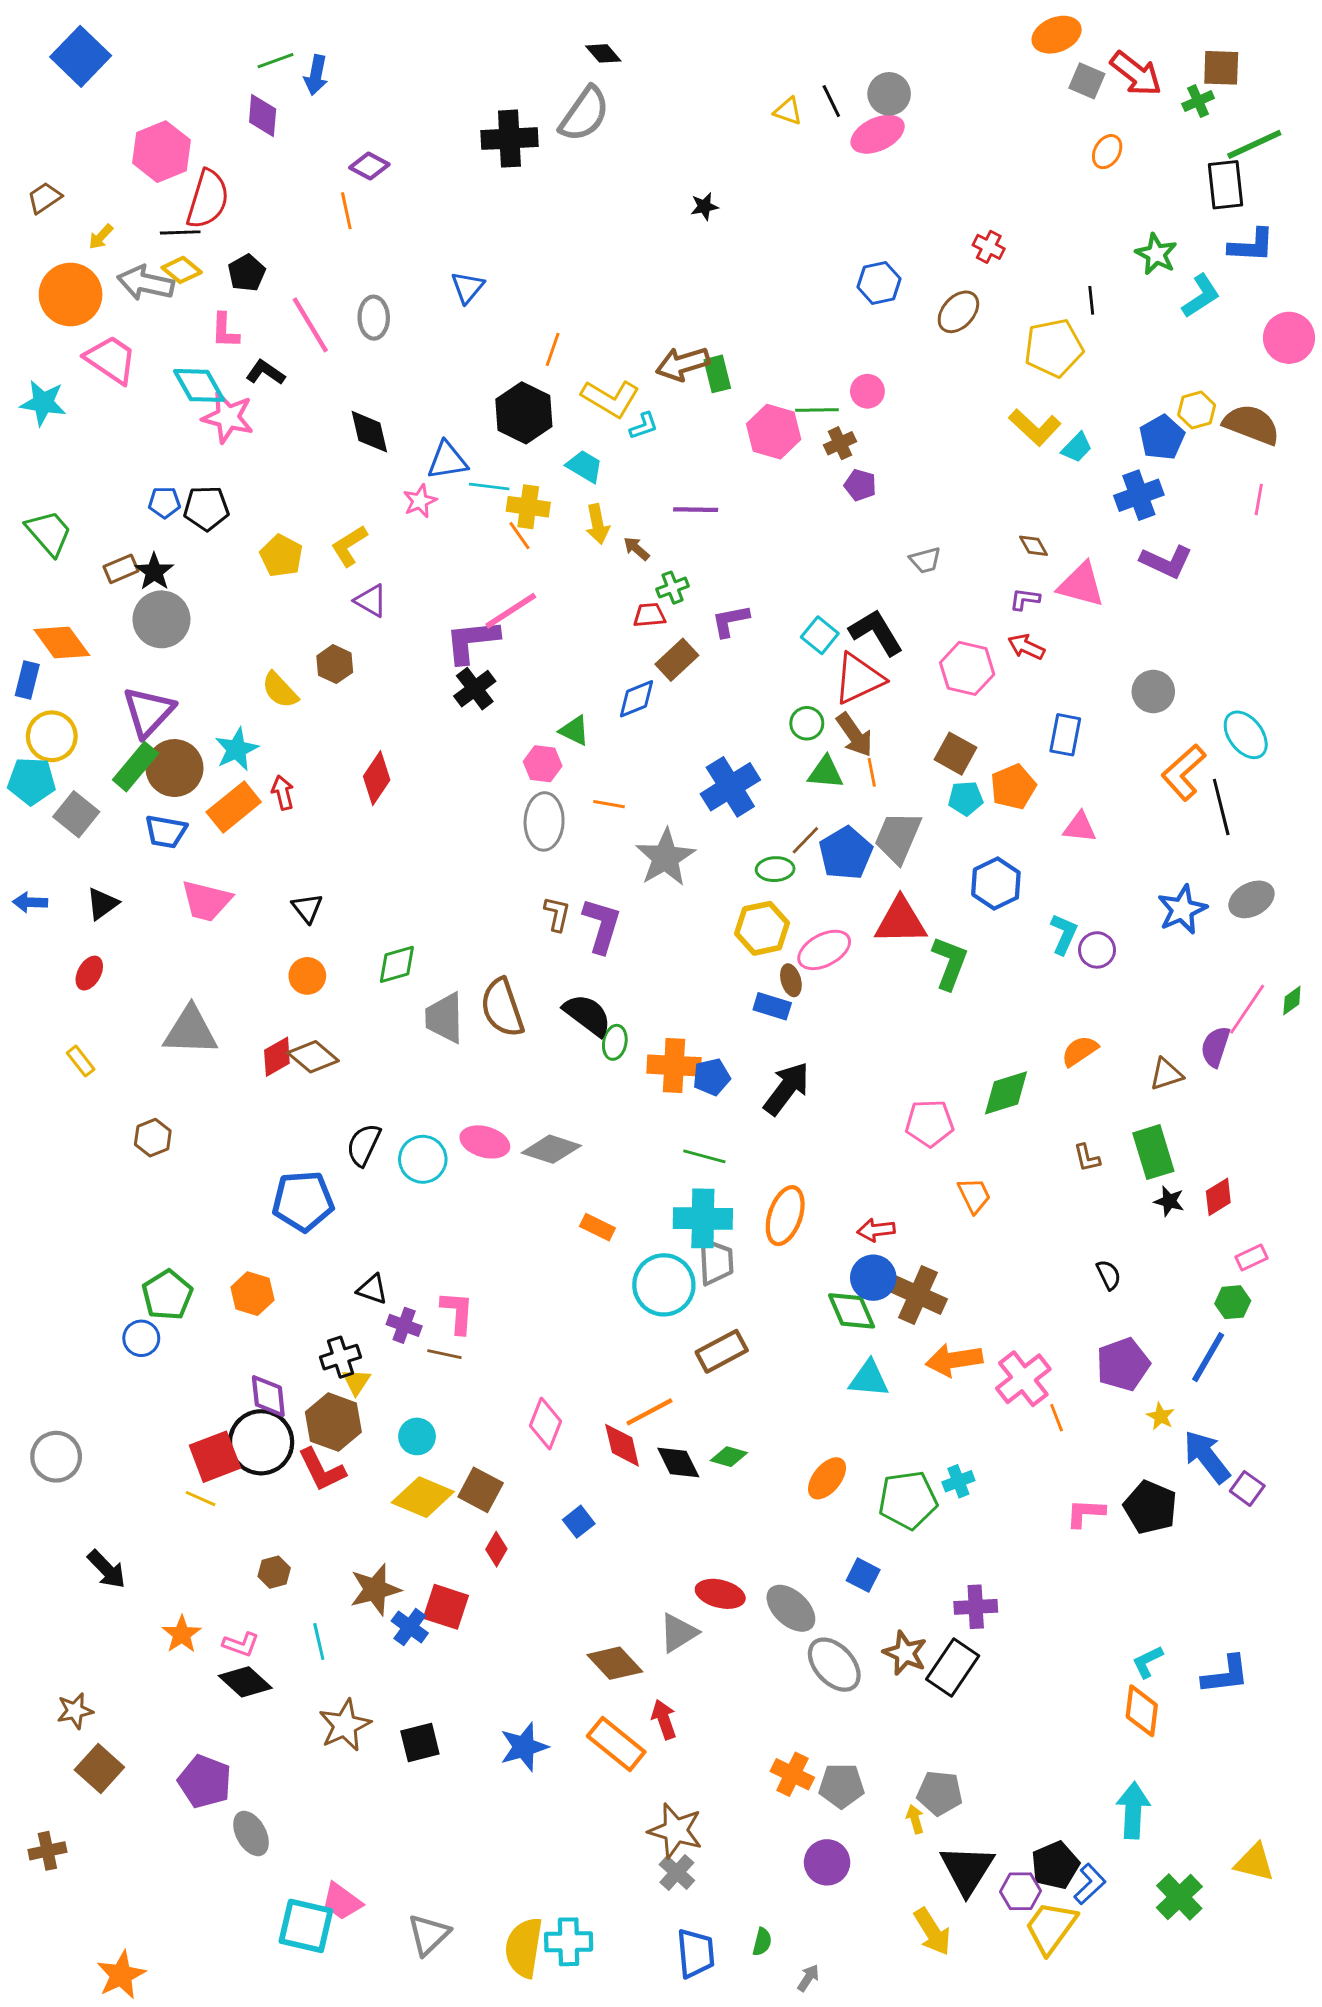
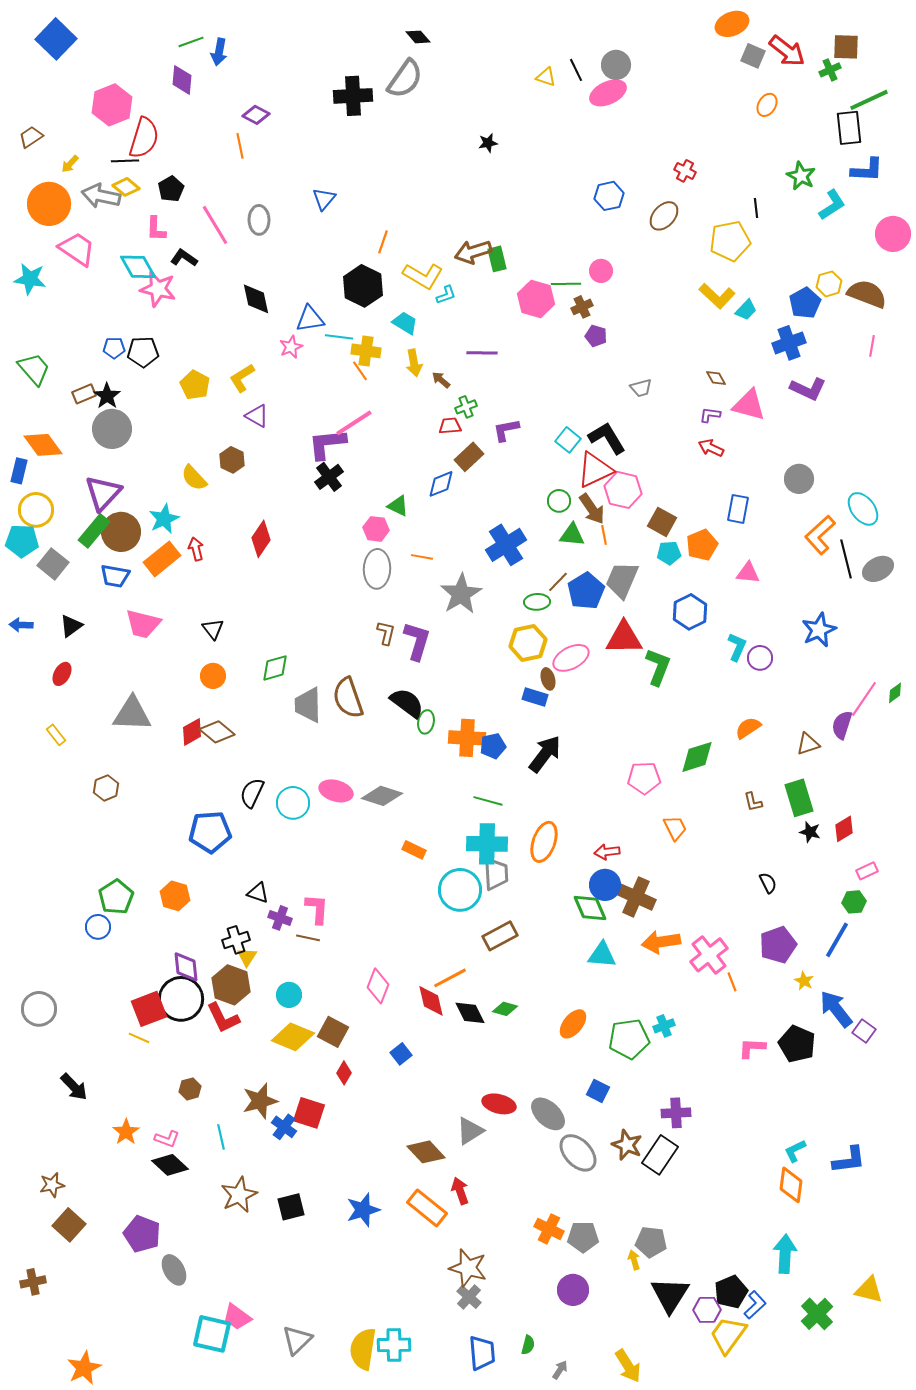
pink hexagon: (967, 668) -> (623, 490), moved
gray ellipse: (1251, 899) -> (878, 569), moved
yellow arrow: (932, 1932) -> (628, 1366), moved

